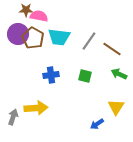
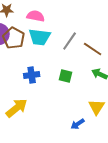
pink semicircle: (39, 16) -> (36, 16), moved
yellow arrow: (36, 108) -> (17, 108), turned -35

